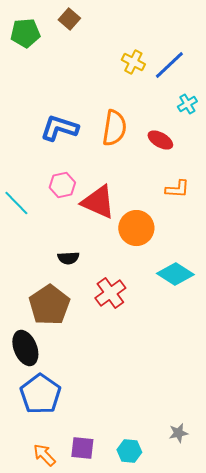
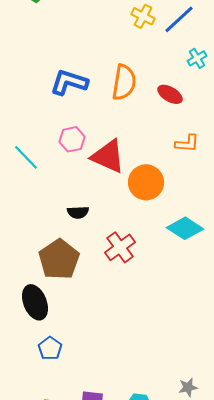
blue pentagon: (40, 394) -> (50, 348), size x0.6

